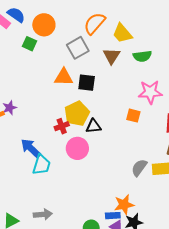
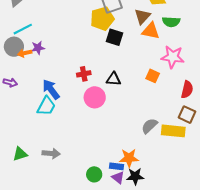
orange triangle: (64, 77) -> (151, 31), moved
yellow pentagon: (77, 114) -> (102, 19), moved
cyan trapezoid: (41, 165) -> (46, 106), moved

